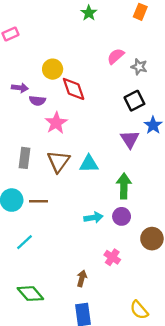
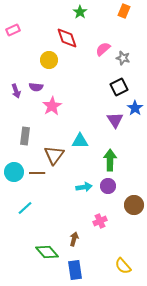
purple arrow: (20, 88) -> (16, 91), moved, turned 64
red diamond: (74, 89) -> (67, 38), moved
brown triangle: (58, 161) -> (54, 155), moved
pink cross: (112, 257) -> (100, 221), turned 32
green diamond: (30, 294) -> (47, 252), moved

